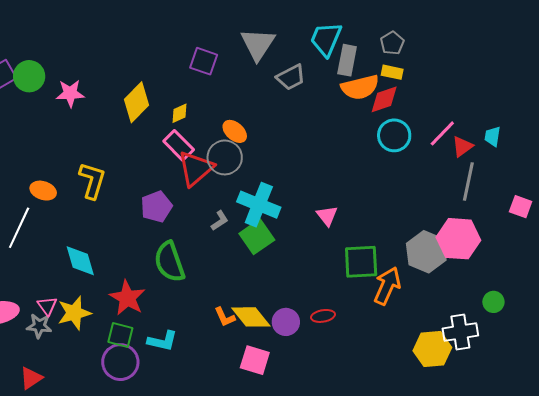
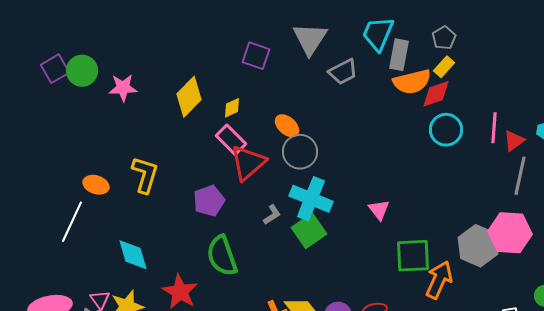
yellow rectangle: (392, 72) -> (444, 67), turned -60
pink line: (442, 133) -> (494, 128), turned -40
gray circle: (225, 157) -> (300, 152), moved

